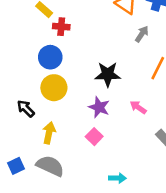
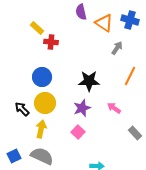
blue circle: (50, 57) -> (42, 77), moved
yellow circle: (54, 88) -> (45, 103), moved
purple star: (99, 107) -> (82, 108), turned 30

